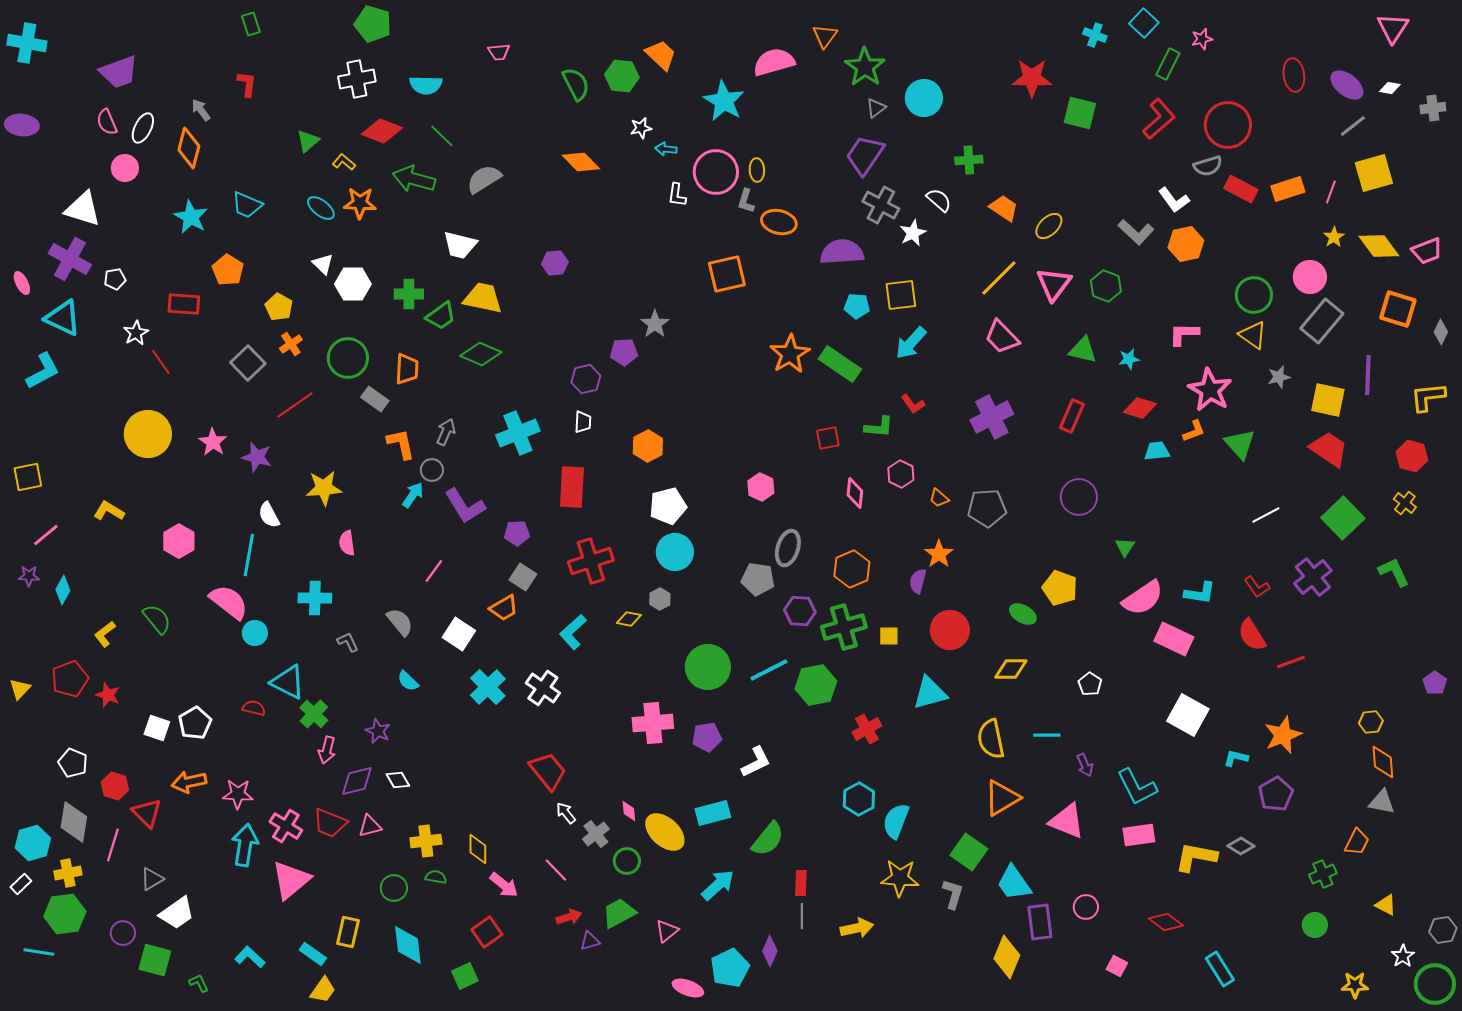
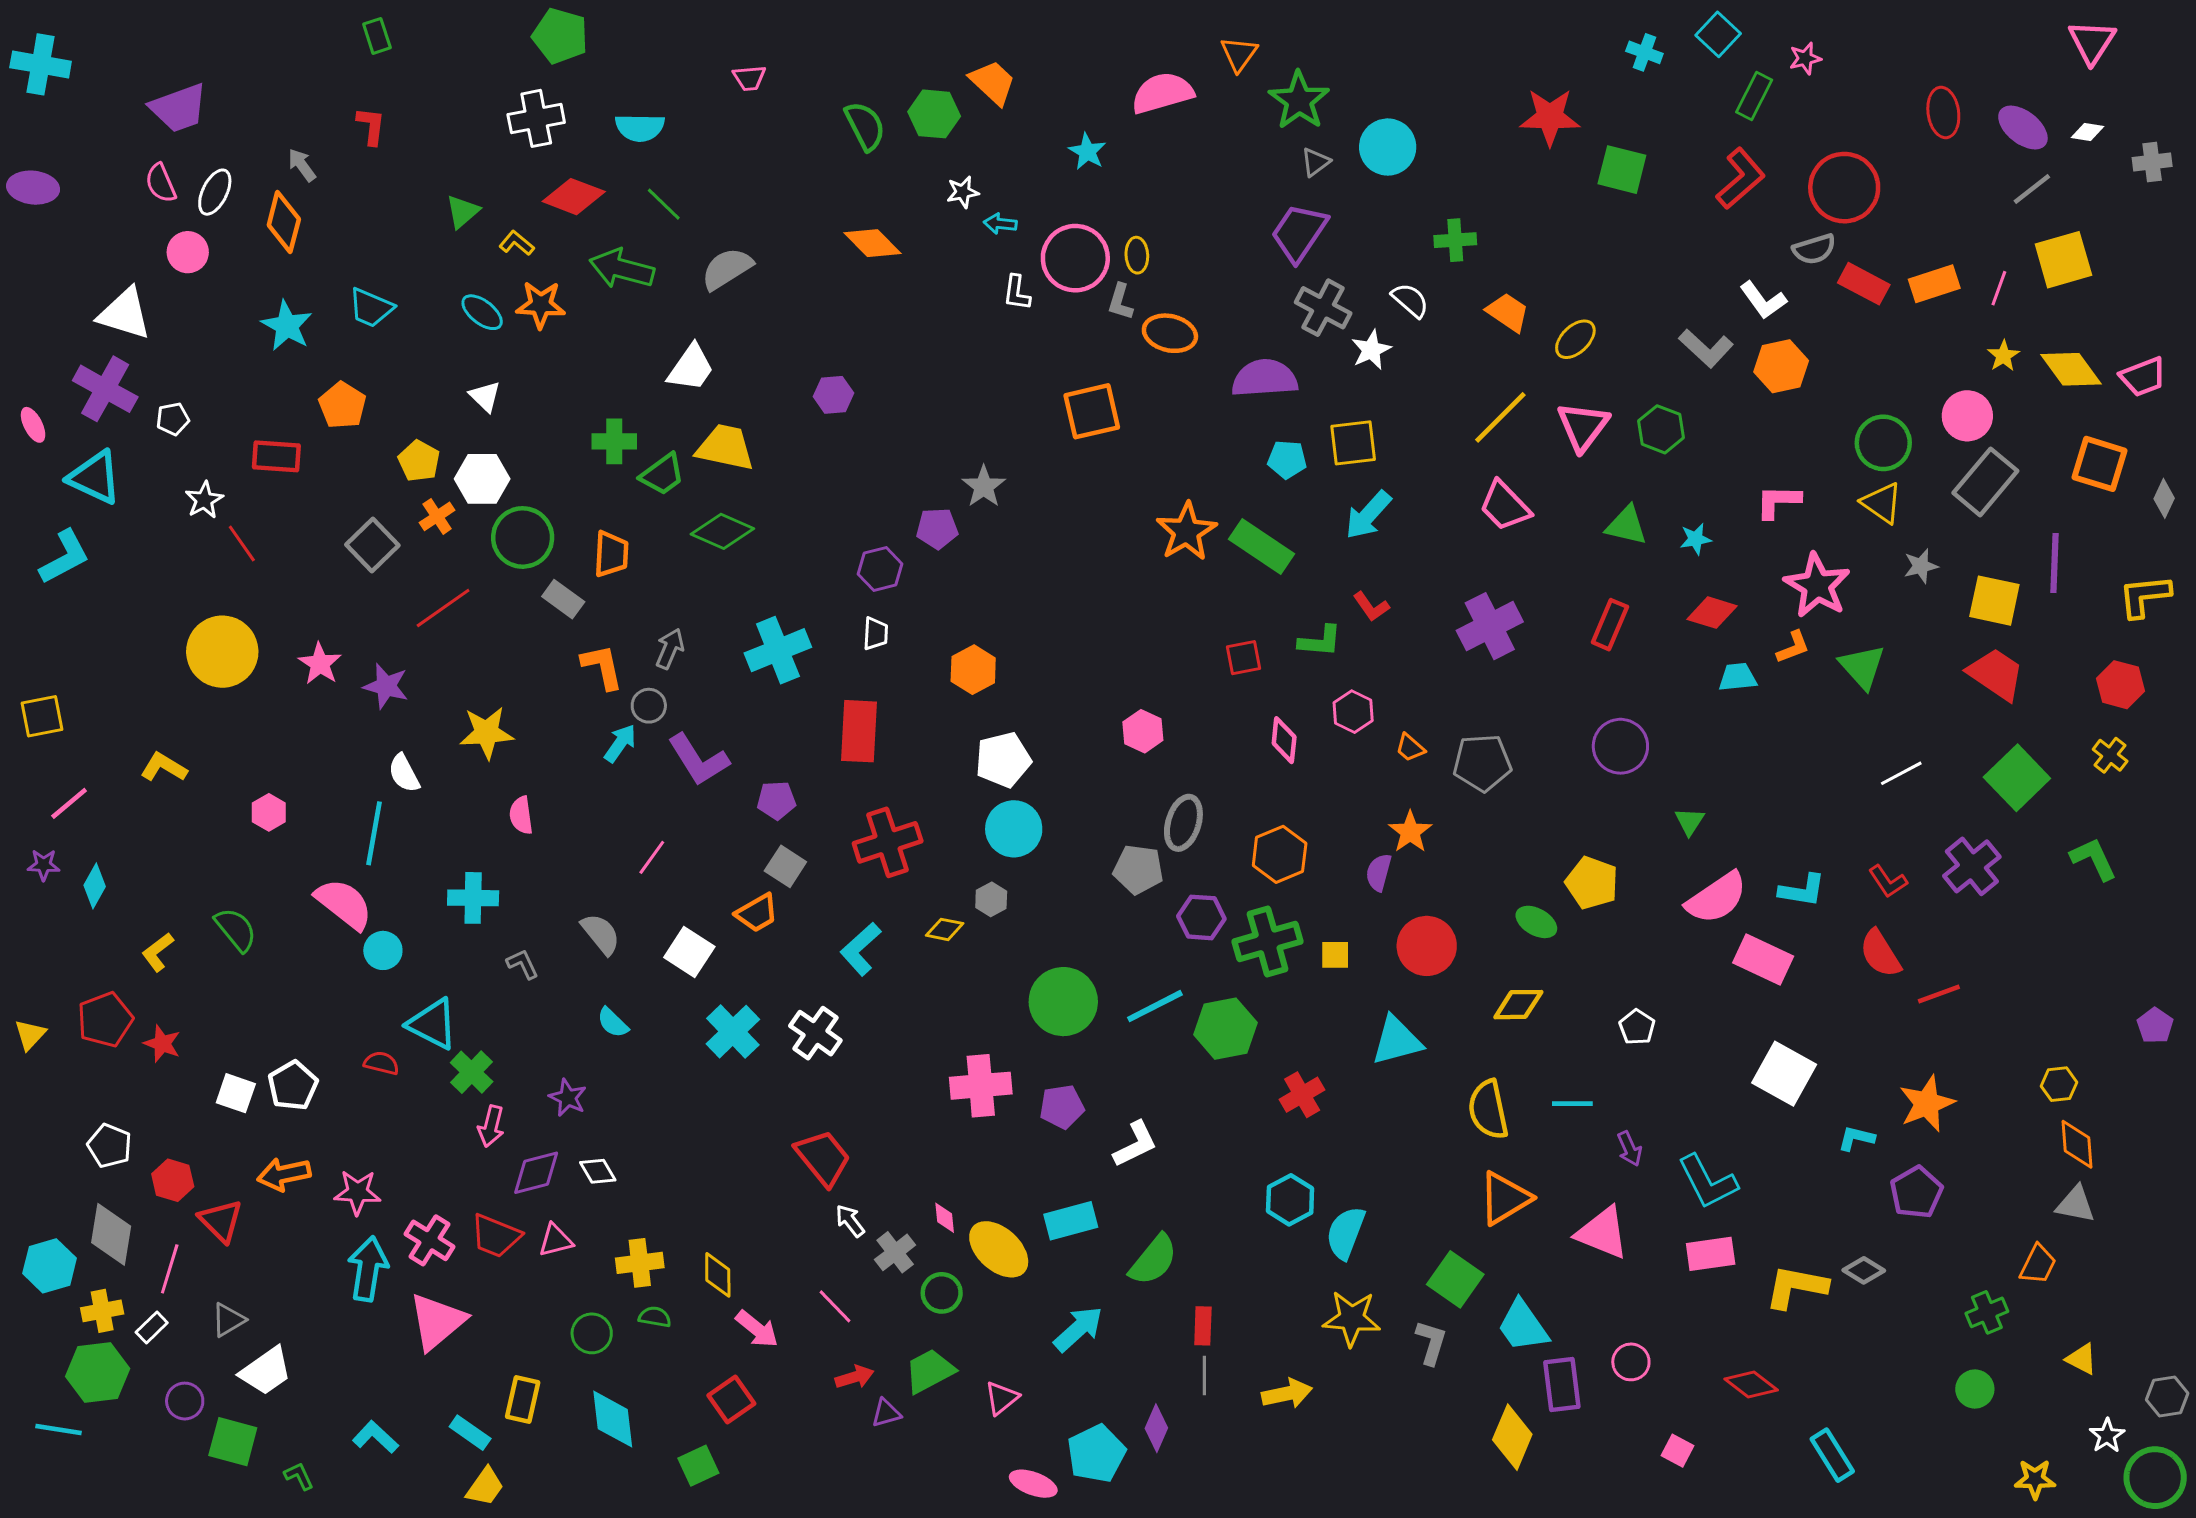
cyan star: (724, 101) -> (1087, 152), size x0.6
white trapezoid: (460, 245) -> (691, 368), turned -69
white hexagon: (353, 284) -> (482, 479), moved
pink hexagon: (179, 541) -> (269, 812), size x0.7
white rectangle: (21, 884) -> (152, 1327), moved

